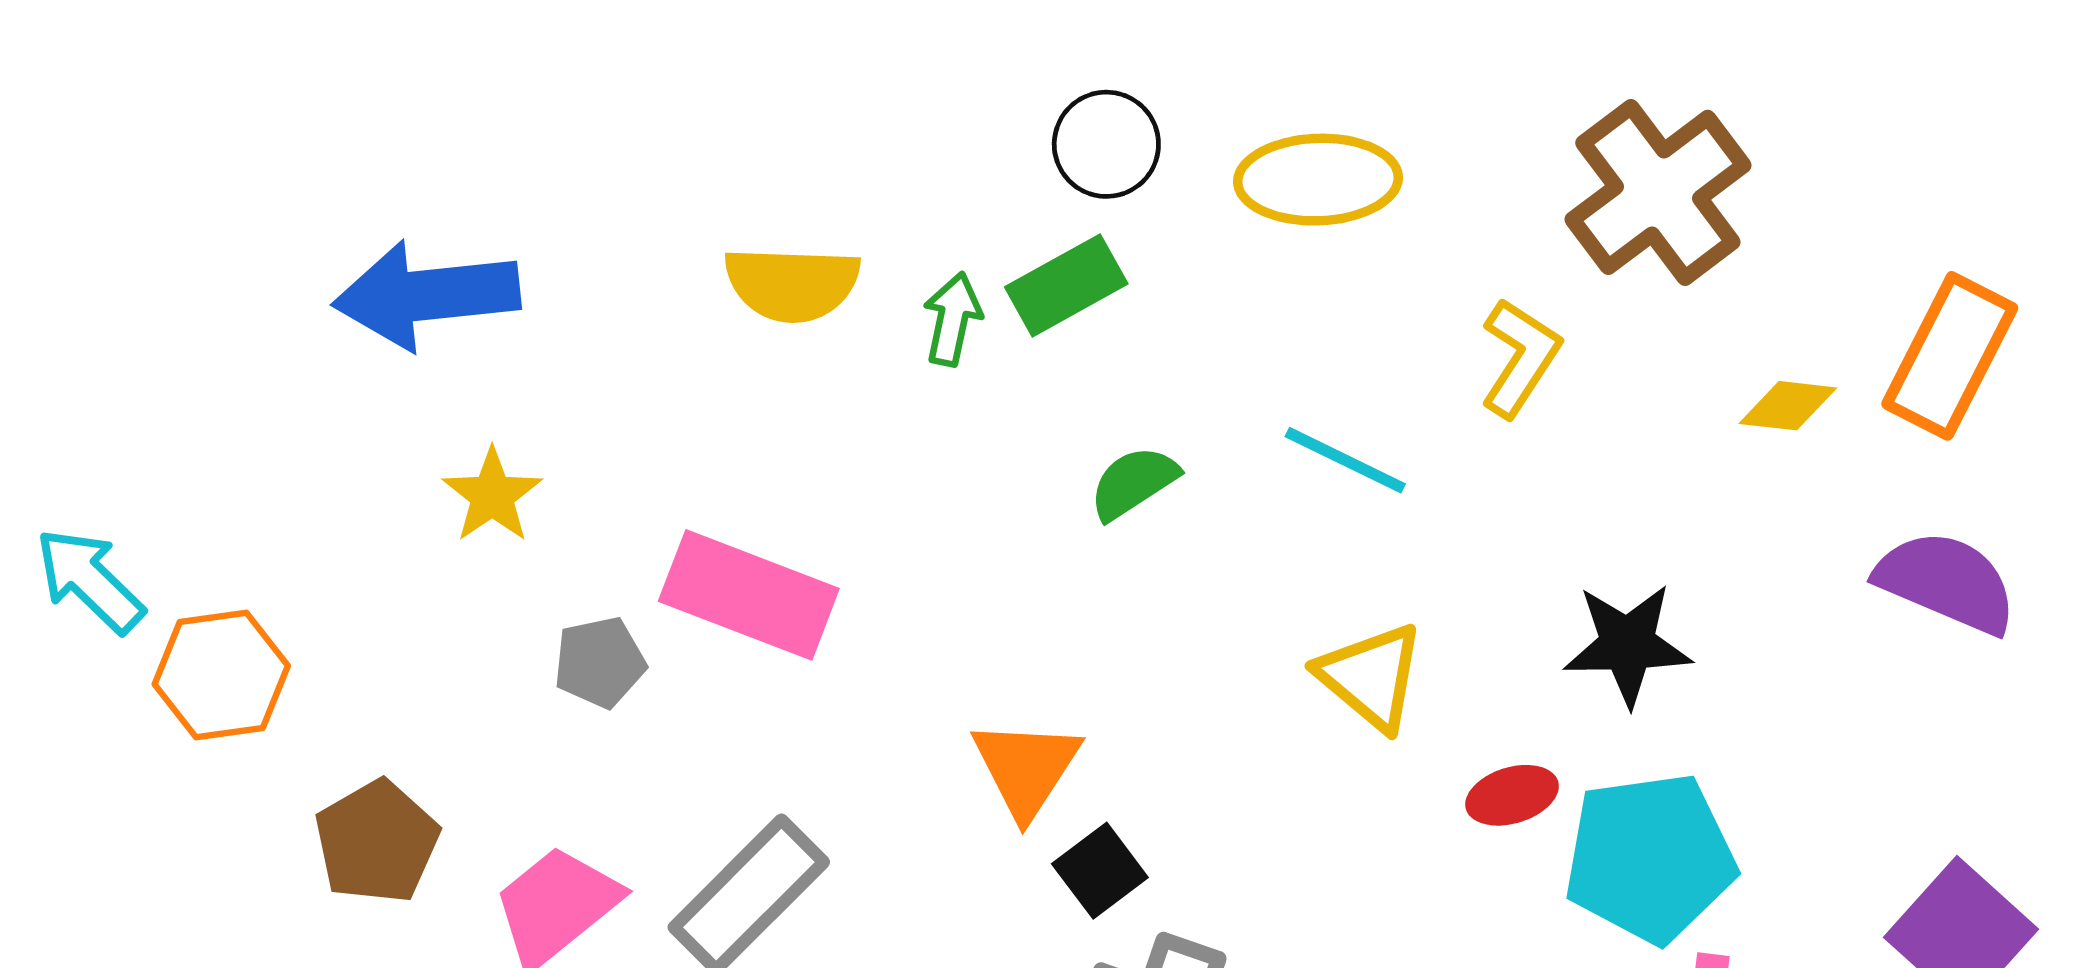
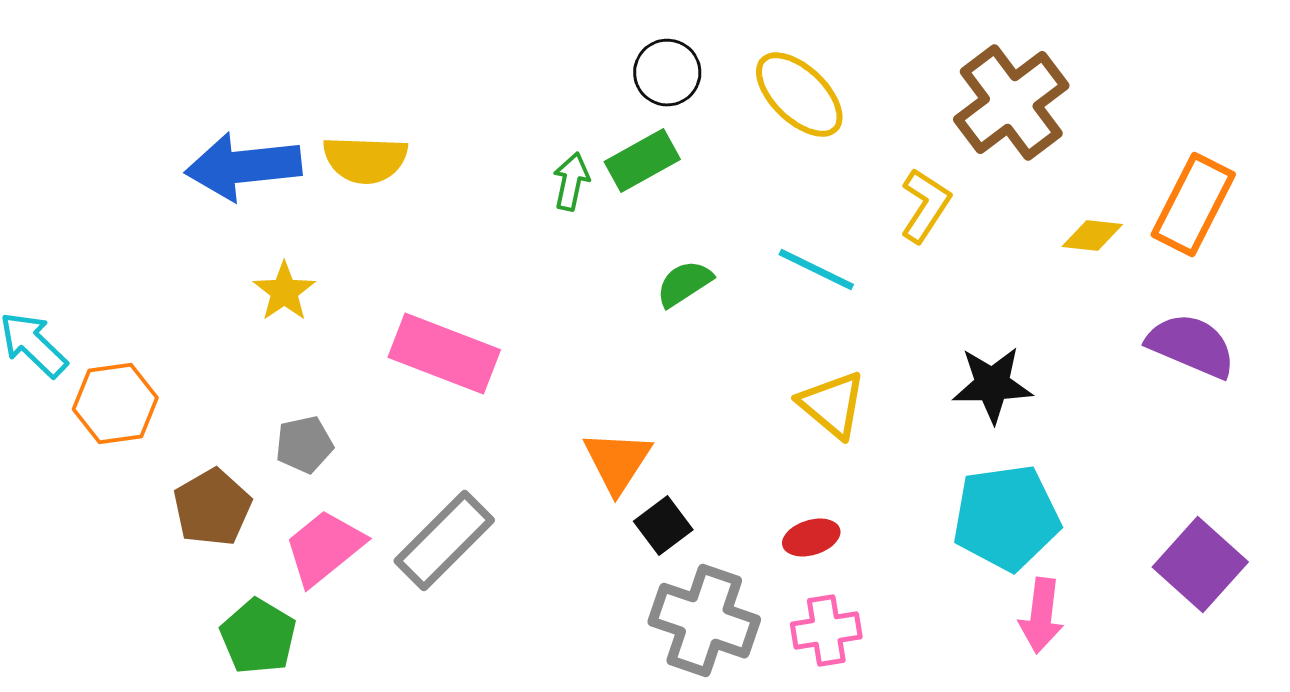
yellow ellipse: (1318, 180) -> (799, 95), turned 46
yellow semicircle: (792, 284) -> (365, 160), moved
gray pentagon: (600, 662) -> (304, 445), moved
red ellipse: (1512, 795) -> (811, 538), moved

